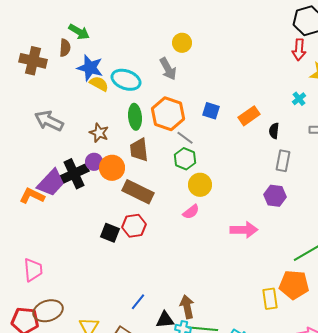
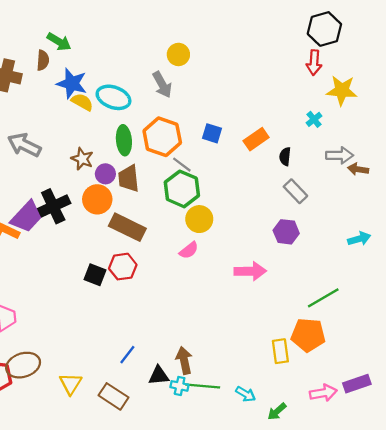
green hexagon: (185, 159) -> (182, 189), size x1.4
gray rectangle: (283, 161) -> (295, 191), turned -55
purple circle: (94, 162) -> (105, 174), moved

